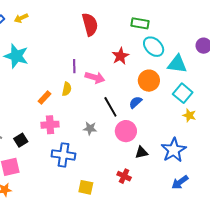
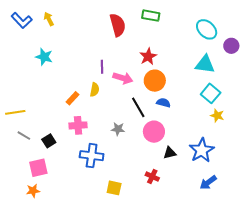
yellow arrow: (21, 18) -> (49, 19), turned 88
green rectangle: (140, 23) -> (151, 16), moved
cyan ellipse: (154, 47) -> (207, 29), moved
cyan star: (16, 56) -> (44, 57), size x0.7
orange circle: (149, 81) -> (155, 81), moved
blue semicircle: (135, 102) -> (163, 103), turned 56

